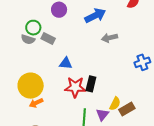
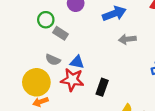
gray semicircle: (28, 39) -> (53, 60), moved
red star: (75, 87) -> (72, 80), moved

